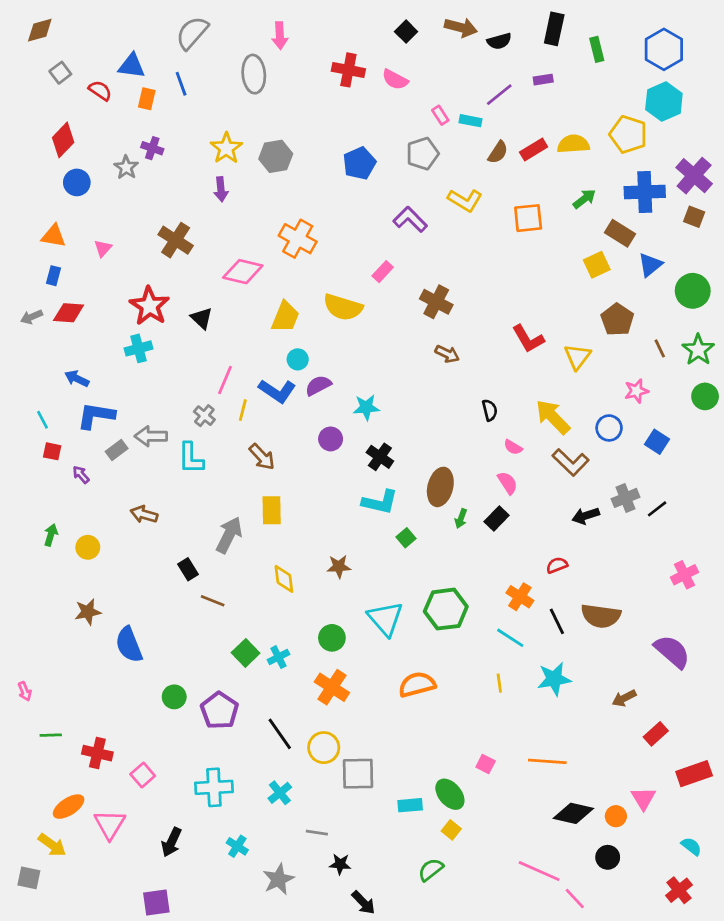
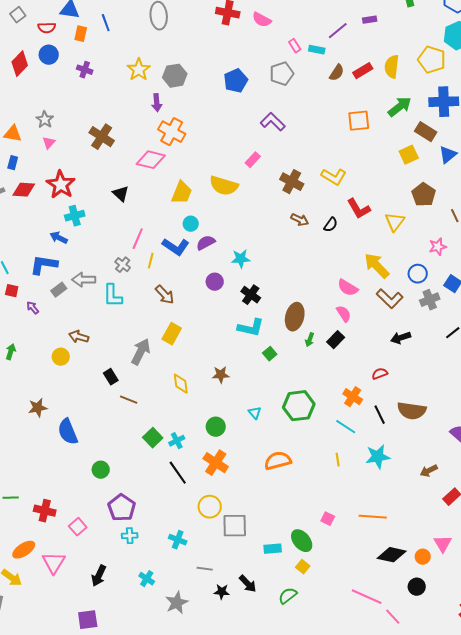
red semicircle: (100, 91) -> (47, 28), turned 144
yellow semicircle: (573, 144) -> (392, 67), turned -80
gray star: (126, 167) -> (45, 120), moved
blue circle: (77, 182) -> (49, 55), moved
purple arrow: (221, 189) -> (157, 103), moved
green arrow: (584, 199) -> (400, 107), size x1.4
yellow L-shape: (465, 200) -> (334, 177), moved
orange cross: (298, 239) -> (172, 132), moved
red star: (150, 306) -> (61, 185), moved
blue arrow: (77, 379) -> (59, 238), moved
black semicircle: (490, 410) -> (331, 225), moved, turned 49
pink semicircle: (513, 447) -> (348, 288), size x1.5
gray cross: (625, 498) -> (430, 300), moved
yellow rectangle: (272, 510) -> (172, 334), turned 30
yellow circle: (88, 547) -> (61, 357), moved
cyan triangle: (385, 619) -> (255, 413), size x0.5
purple pentagon: (219, 711) -> (122, 508), moved
black line: (280, 734) -> (178, 473), moved
cyan cross: (214, 787) -> (130, 536), size x0.6
cyan cross: (280, 793) -> (178, 540), turned -30
black arrow: (363, 903) -> (248, 584), moved

